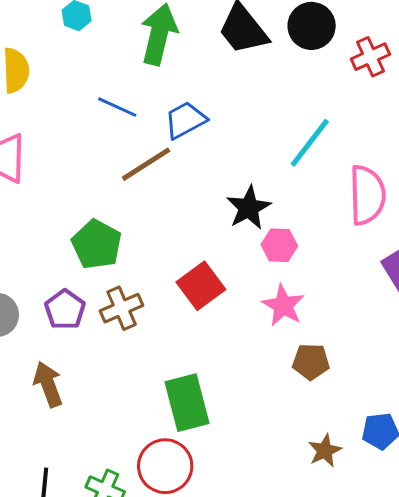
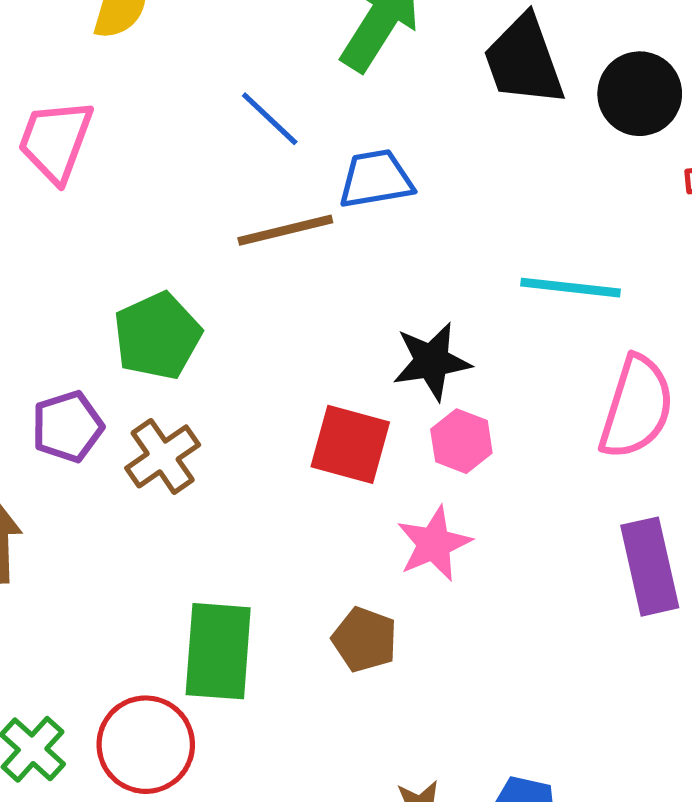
cyan line: (310, 143) -> (570, 288), turned 40
red square: (201, 286) -> (350, 444), moved, turned 33
brown cross: (121, 308) -> (163, 456), turned -30
brown pentagon: (311, 362) -> (365, 639), moved

